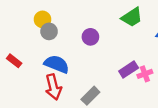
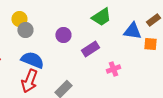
purple rectangle: (129, 70) -> (90, 49), moved
red arrow: (53, 87) -> (29, 81), turned 35

